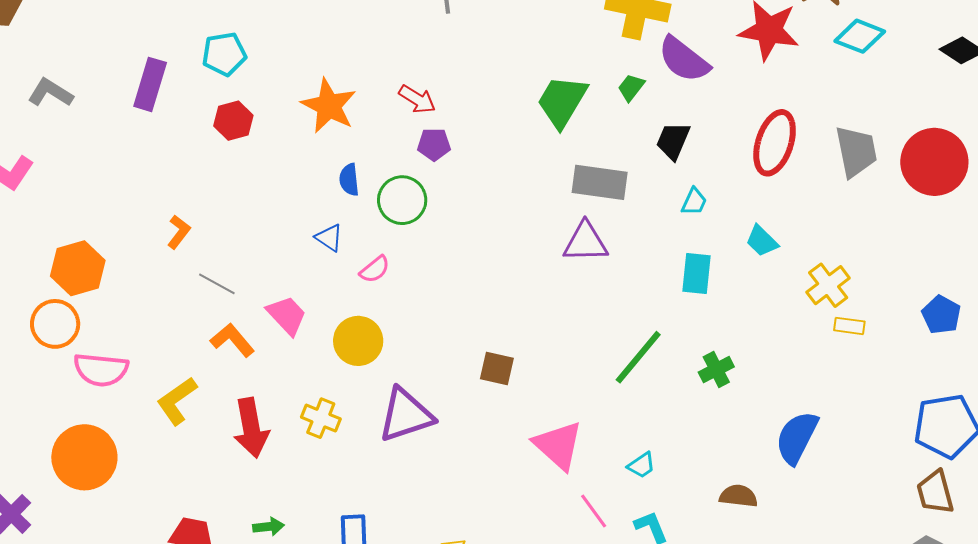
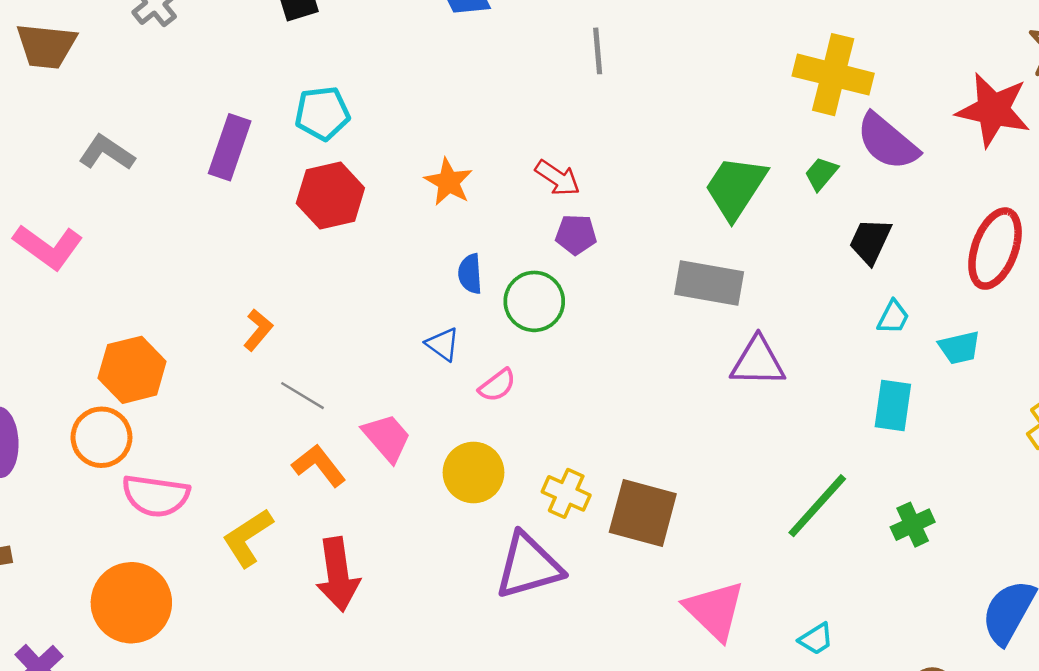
orange star: (329, 106) -> (449, 182), size x0.7
red hexagon: (233, 121) -> (330, 196), size x1.4
gray rectangle: (600, 182) -> (709, 283), moved
cyan trapezoid: (762, 241) -> (959, 348), moved, turned -60
brown square: (497, 369) -> (643, 513), size x1.6
yellow cross: (321, 418) -> (566, 493), moved

